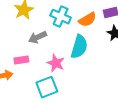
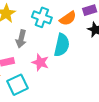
gray arrow: (37, 37) -> (21, 39), turned -48
cyan square: (47, 87) -> (18, 85), moved

